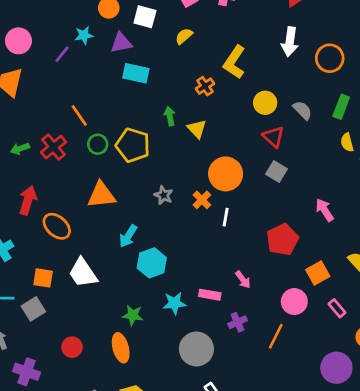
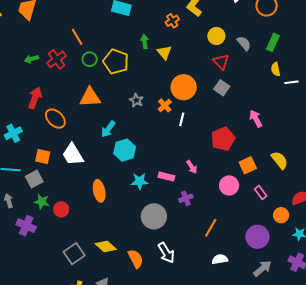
green star: (133, 315) -> (42, 202), moved
orange line: (276, 336) -> (211, 228), moved
orange ellipse: (121, 348) -> (99, 191), moved

